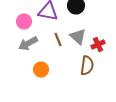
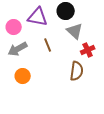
gray triangle: (78, 36) -> (75, 31), moved
orange circle: (41, 70) -> (23, 76), moved

